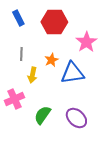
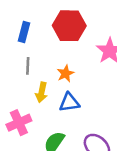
blue rectangle: (18, 18) -> (24, 32), moved, turned 42
blue triangle: (72, 73) -> (69, 102), moved, size x0.7

